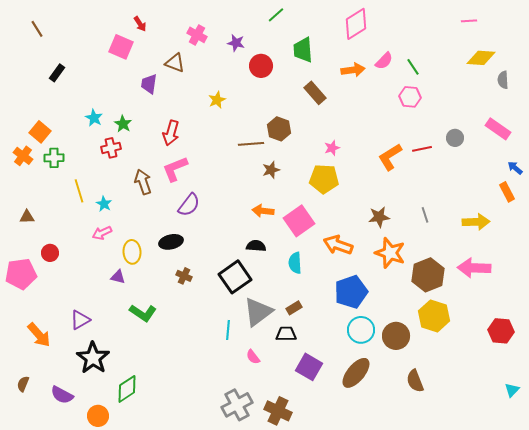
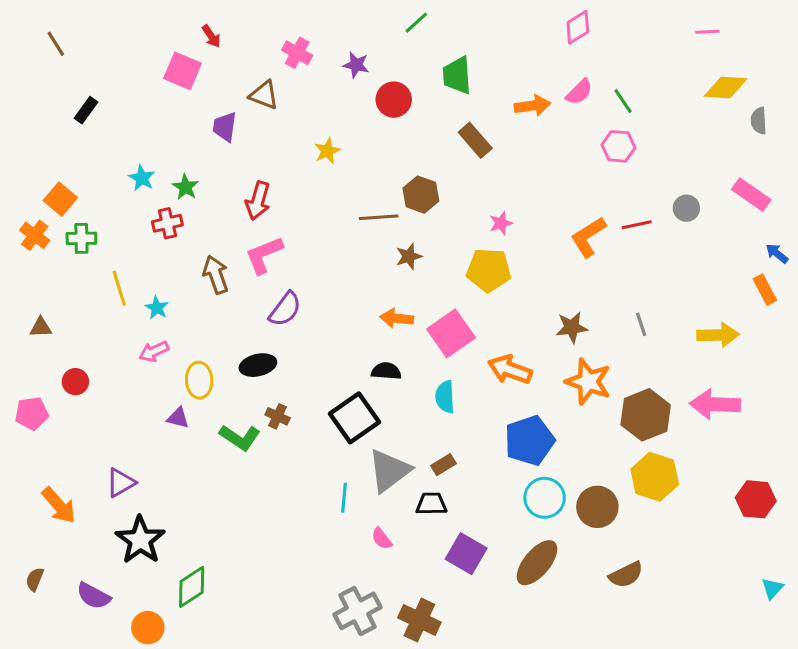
pink diamond: (356, 24) -> (578, 27), moved, size x0.7
pink pentagon: (21, 274) -> (32, 413), size x0.7
green L-shape: (143, 313) -> (240, 437), moved
brown semicircle: (415, 381) -> (626, 575), turned -95

